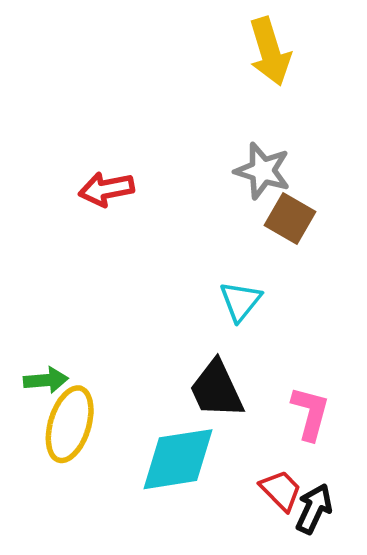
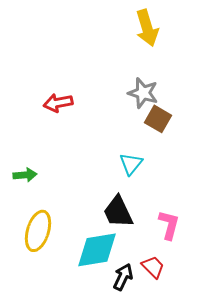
green arrow: (46, 380) -> (25, 175), moved
black arrow: (314, 509) -> (123, 277), moved

